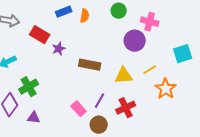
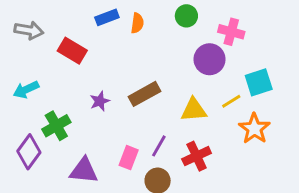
purple star: (59, 49) -> (100, 101), moved
cyan square: (183, 54) -> (259, 82), moved
brown rectangle: (90, 65) -> (145, 94), turned -40
pink rectangle: (79, 109) -> (129, 158), turned 63
purple triangle: (34, 118) -> (84, 171), moved, size x1.5

